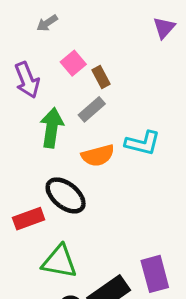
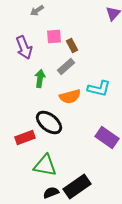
pink square: (73, 63) -> (54, 36), turned 35
green arrow: (52, 128) -> (40, 78), size x0.7
purple rectangle: (155, 274) -> (107, 138), moved, turned -40

